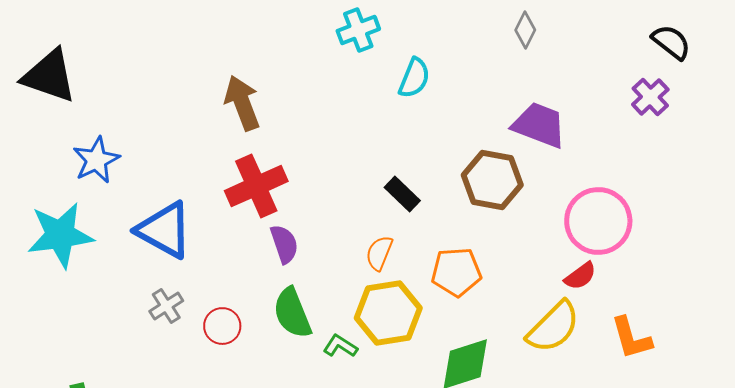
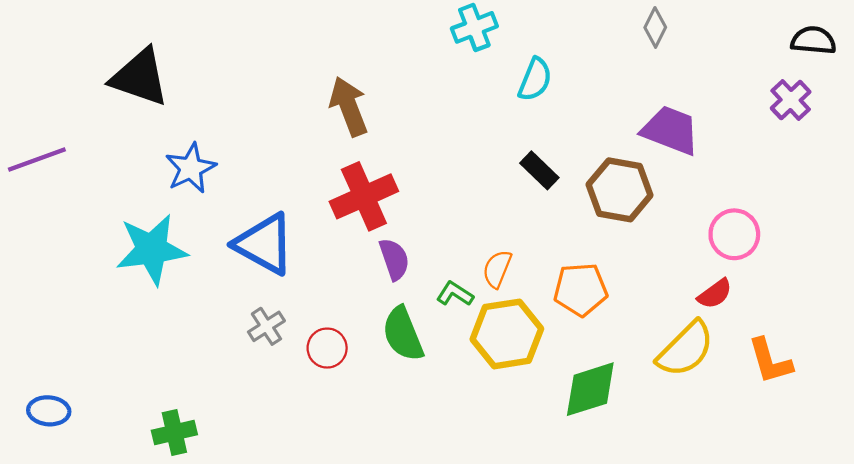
black semicircle: (671, 42) -> (813, 40), turned -33
black rectangle: (402, 194) -> (539, 170), moved
pink circle: (598, 221) -> (734, 234), size x0.7
green L-shape: (340, 346) -> (455, 294), moved

